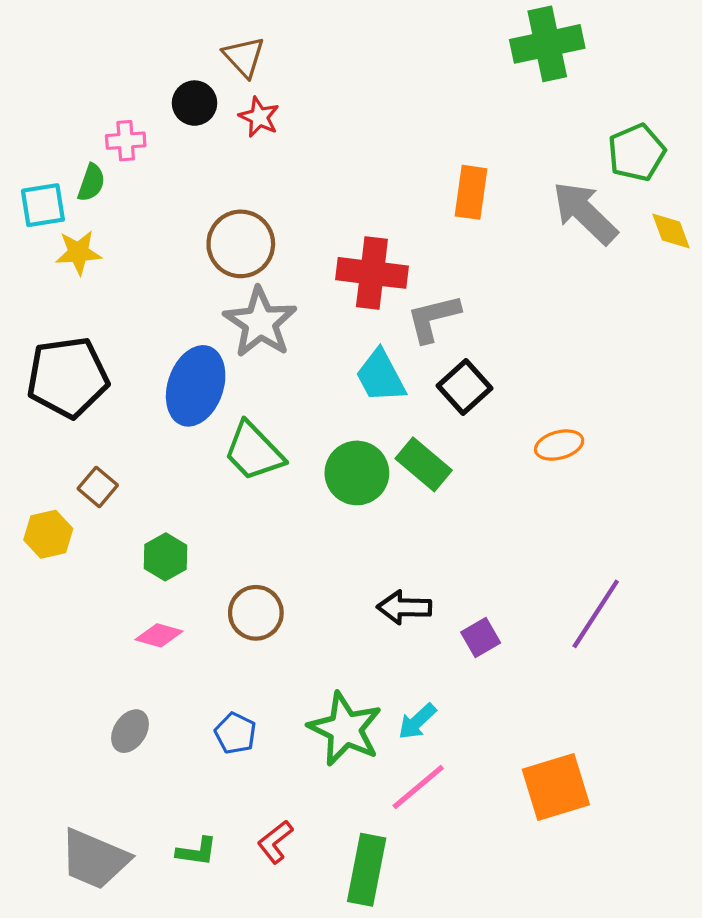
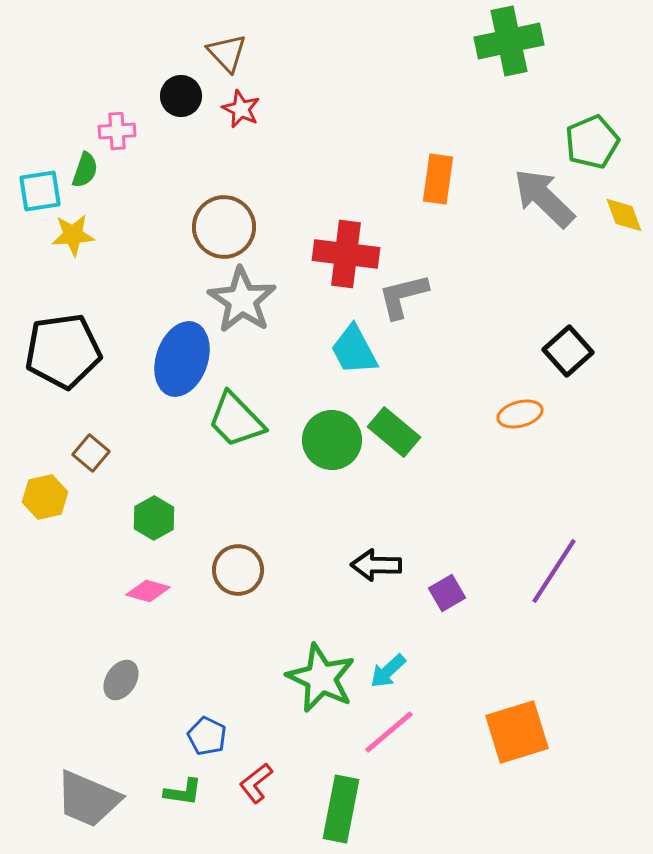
black square: (464, 387) -> (568, 351), moved
blue pentagon: (235, 733) -> (207, 736), moved

